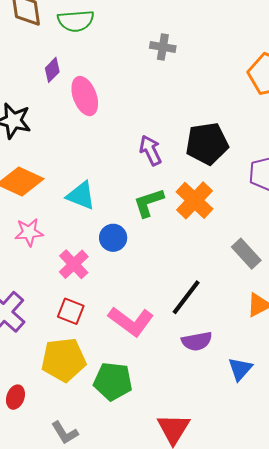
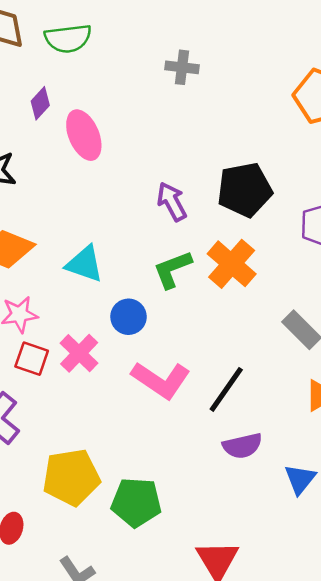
red square: (71, 311) -> (32, 359), moved
pink L-shape: (131, 321) -> (161, 380), moved

